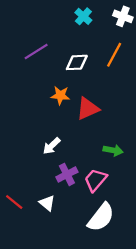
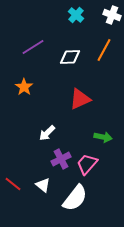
orange star: (60, 95) -> (24, 87), moved, turned 30
white semicircle: (101, 217) -> (75, 198), moved

